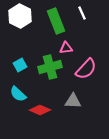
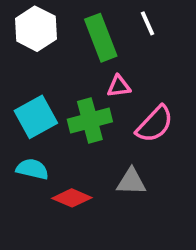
cyan square: (20, 65) -> (36, 117), size x1.6
cyan semicircle: (18, 94) -> (32, 169), turned 150

